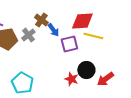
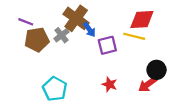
brown cross: (41, 20) -> (76, 18), size x1.6
red diamond: (82, 21) -> (142, 20), moved
black circle: (86, 70) -> (157, 70), moved

